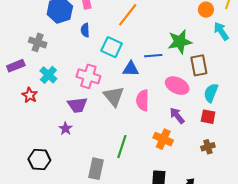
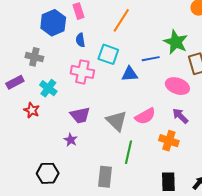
green star: (180, 42) -> (176, 42), turned -30
pink cross: (88, 76) -> (82, 72), moved
gray triangle: (114, 96) -> (117, 121), moved
pink semicircle: (143, 100) -> (145, 116), moved, turned -115

